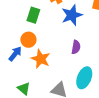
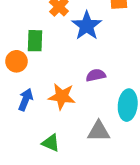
orange circle: (28, 40) -> (16, 61), moved
purple semicircle: (76, 47) -> (96, 75), moved, turned -96

